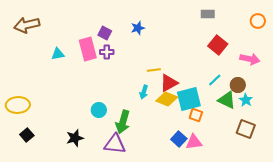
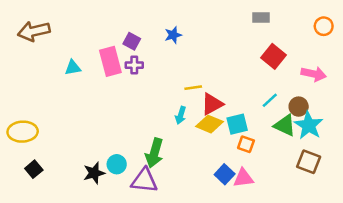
cyan square: (189, 99) -> (237, 124), size x0.7
cyan star: (246, 100) -> (309, 125), size x1.6
cyan circle: (99, 110) -> (117, 164), moved

